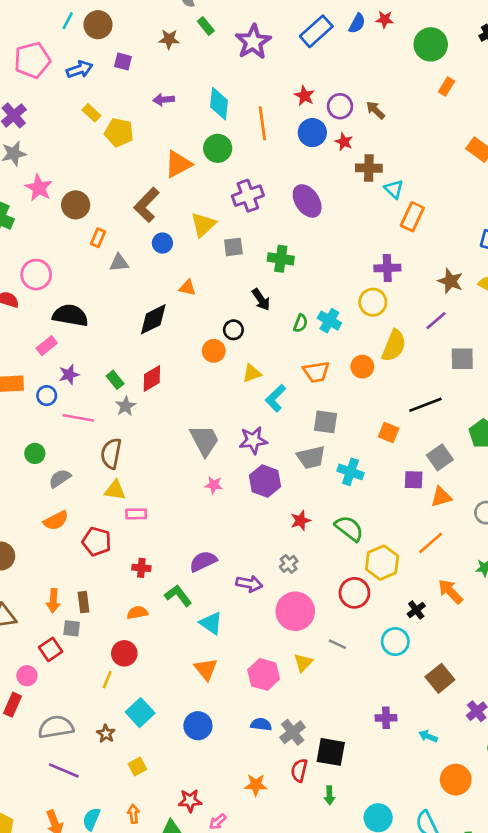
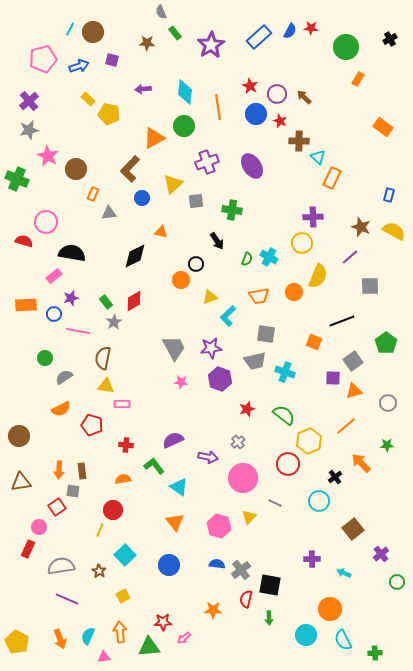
orange circle: (456, 780) -> (330, 609), moved
orange arrow: (133, 814) -> (120, 632), size x1.5

